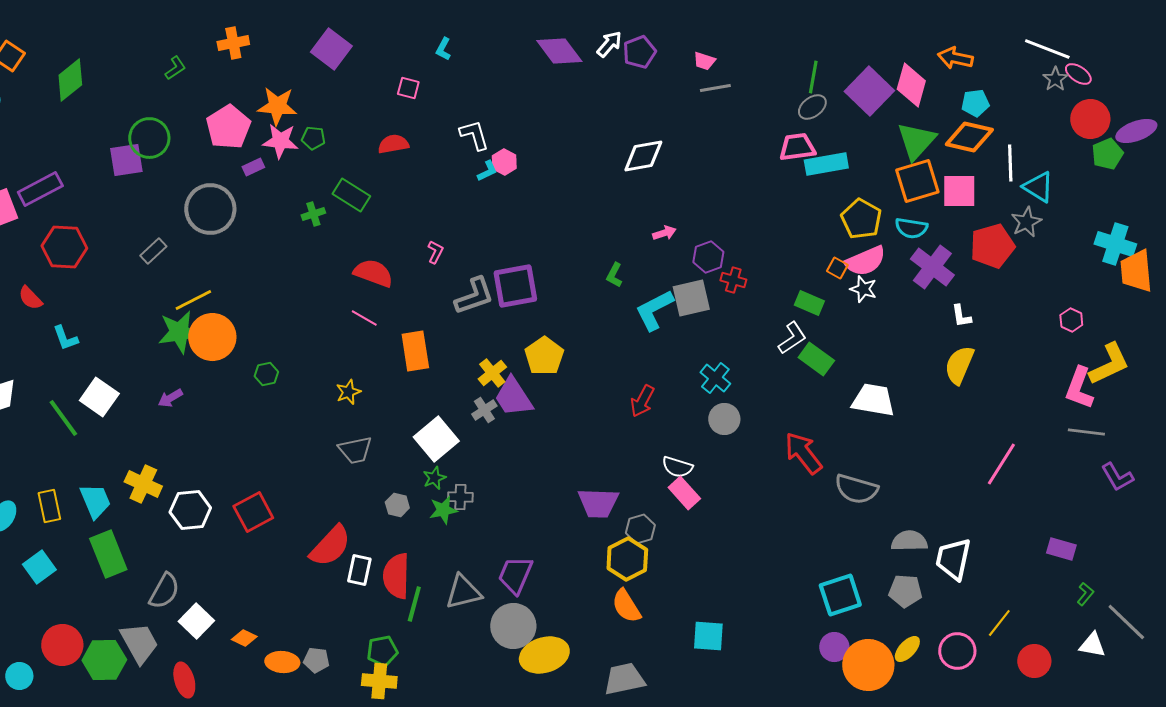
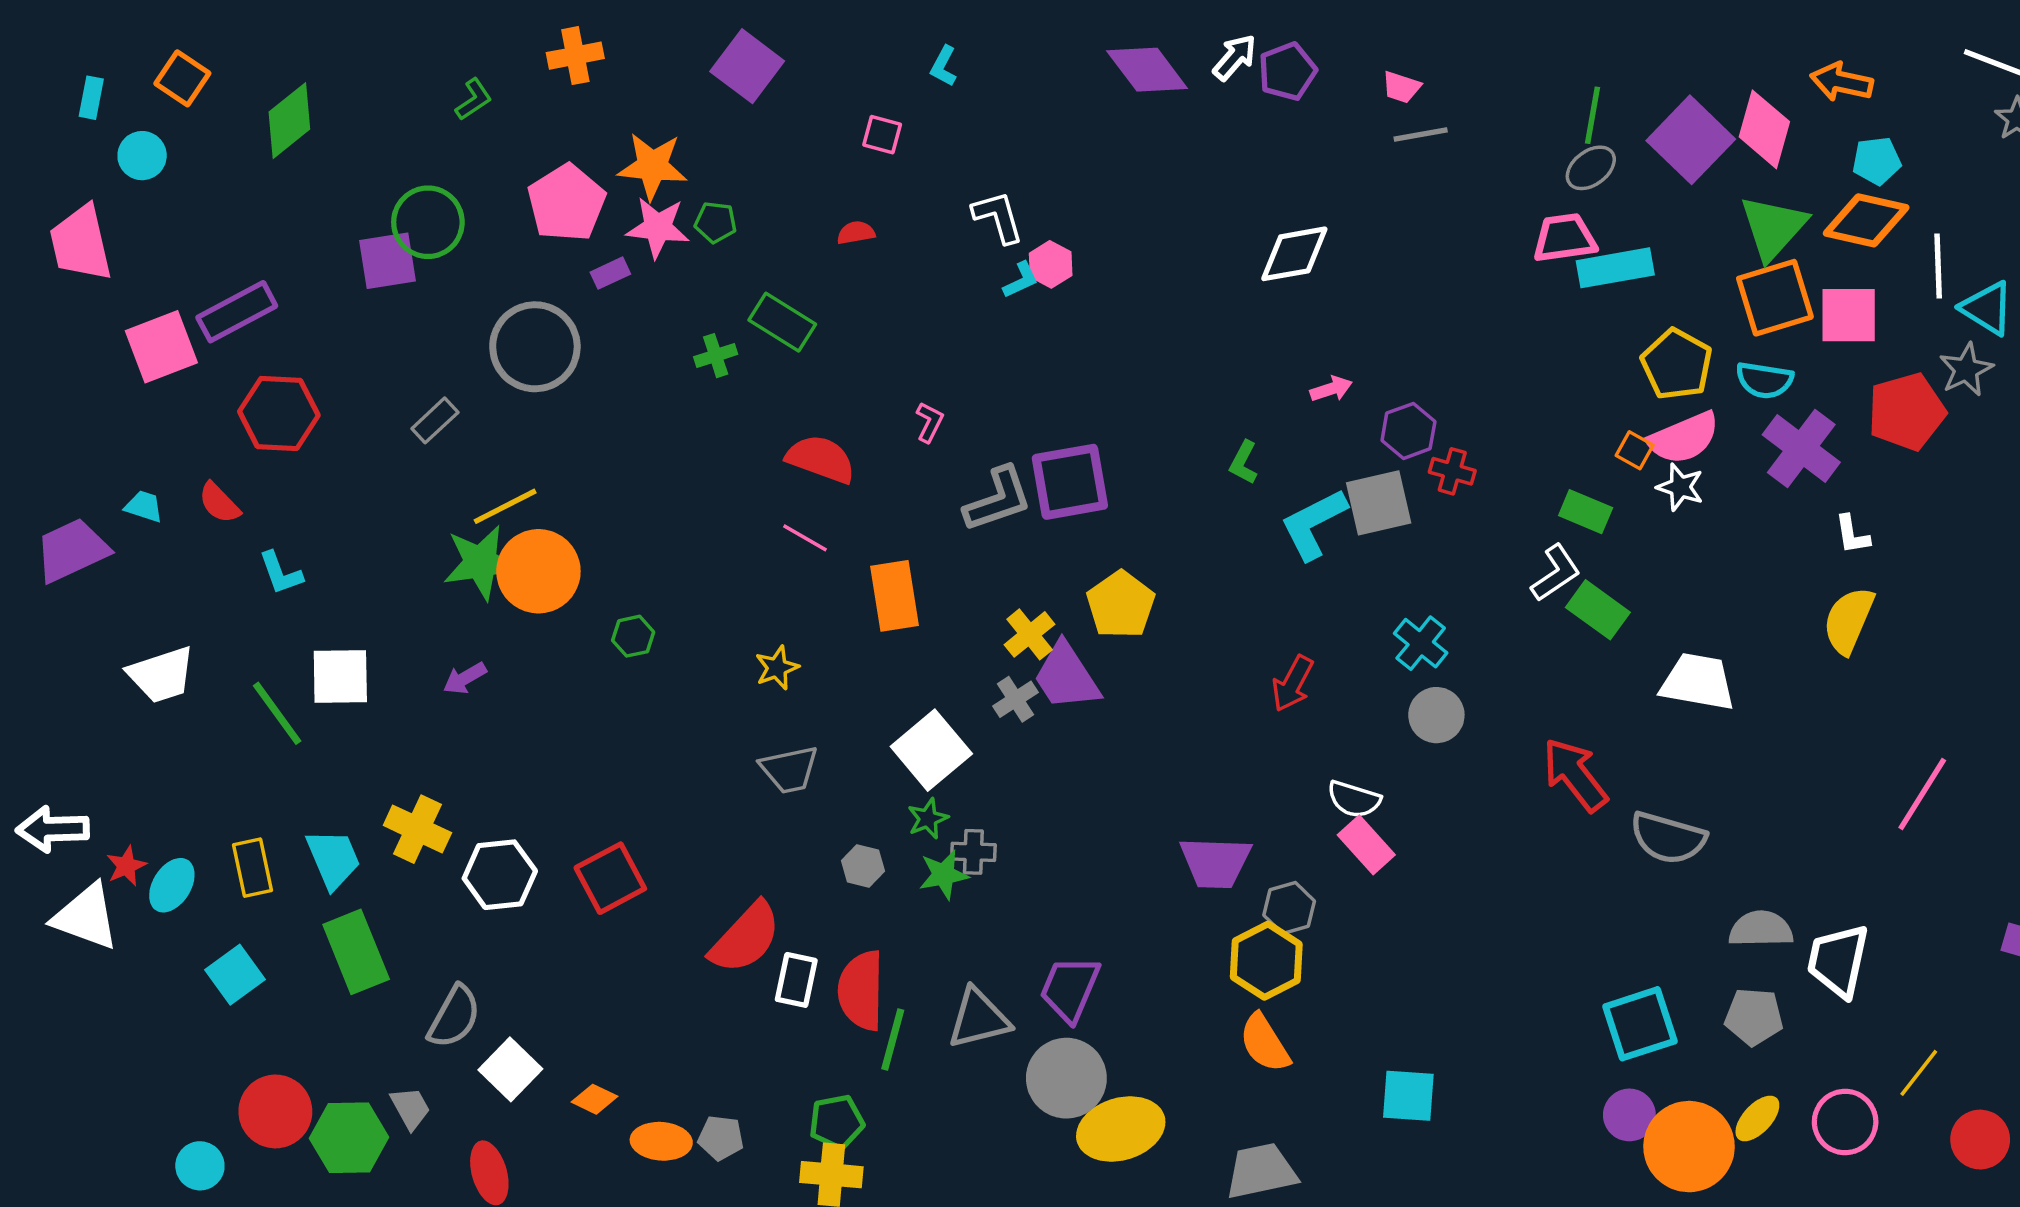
red semicircle: (393, 144) -> (856, 233), size x0.7
white square: (99, 397) -> (340, 676), turned -36
gray trapezoid: (139, 643) -> (410, 1108), size x0.6

